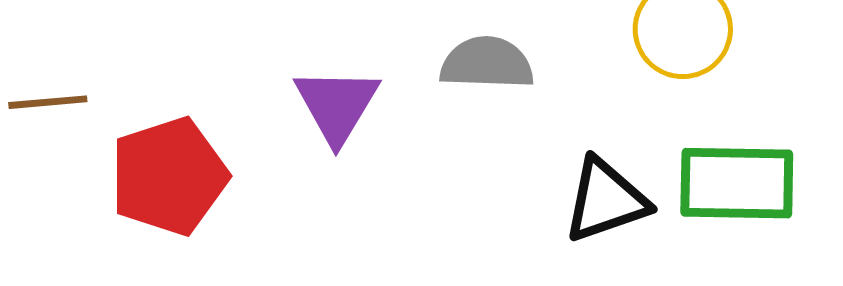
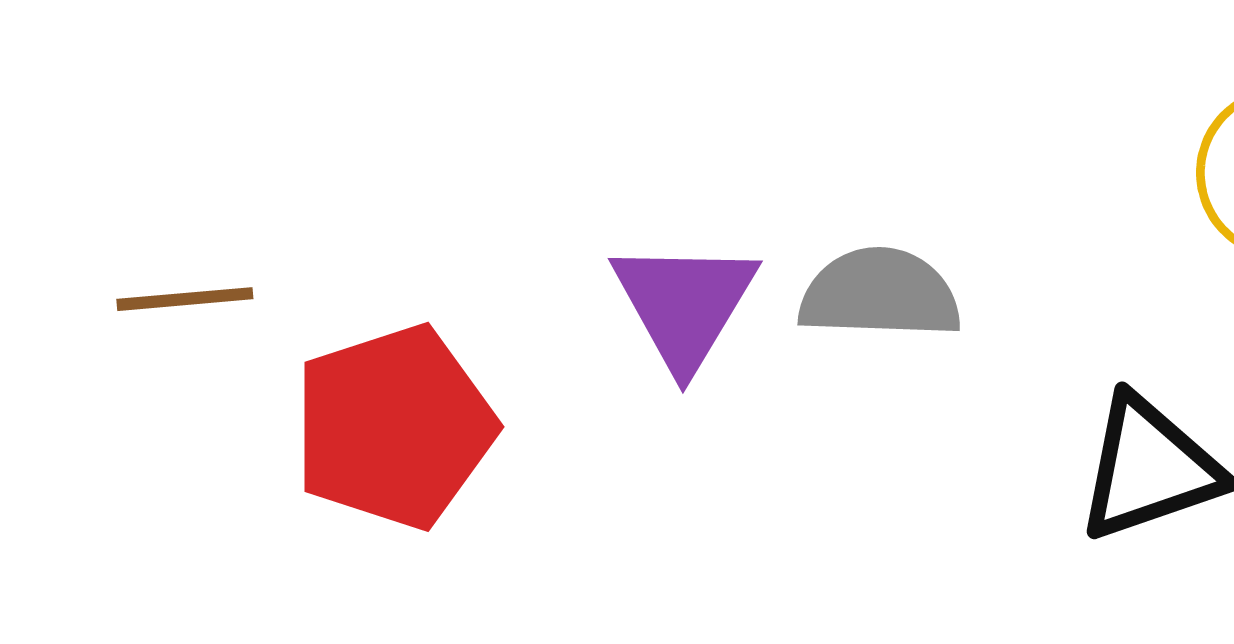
gray semicircle: (487, 63) -> (880, 294), moved

